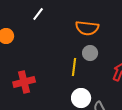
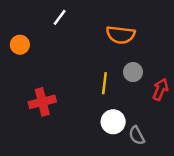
gray circle: (90, 53) -> (133, 72), moved

